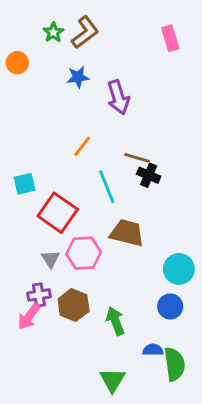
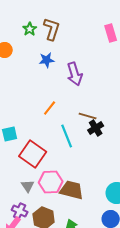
brown L-shape: (85, 32) -> (52, 29), turned -35
black cross: (149, 175) -> (96, 128), turned 35
brown trapezoid: (127, 233) -> (72, 190), moved
purple cross: (39, 295) -> (20, 211), turned 35

